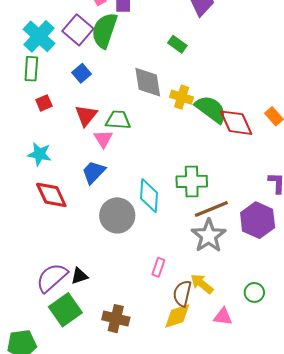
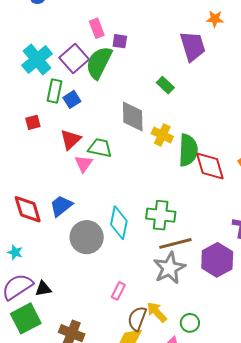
green rectangle: (31, 69) -> (54, 91), moved
green semicircle: (211, 109) -> (188, 150), turned 48
cyan star: (39, 154) -> (15, 252), moved, size x0.7
blue trapezoid: (94, 172) -> (61, 206), moved
green circle: (254, 292) -> (190, 323), moved

